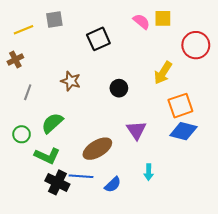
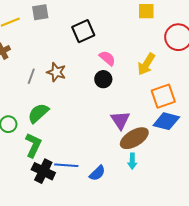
pink semicircle: (141, 22) -> (107, 58), moved
gray line: (28, 92) -> (31, 76), moved
brown ellipse: (97, 149) -> (134, 138), moved
green L-shape: (47, 156) -> (33, 145), turned -90

